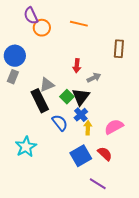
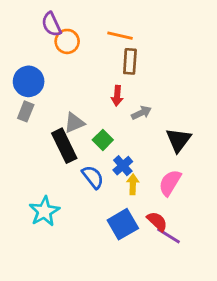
brown rectangle: (119, 49) -> (130, 61), moved
black triangle: (81, 97) -> (179, 140), moved
pink semicircle: (114, 127) -> (170, 183), turned -30
purple line: (98, 184) -> (169, 236), moved

